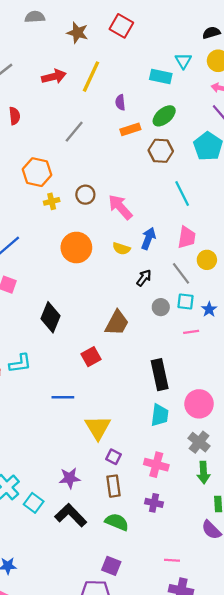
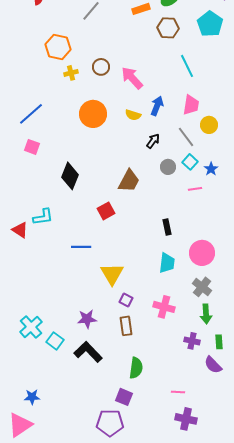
cyan square: (186, 302) -> (190, 162), turned 35
black rectangle: (160, 375) -> (167, 227), size x0.6
purple cross: (154, 503) -> (192, 341), moved
green semicircle: (117, 522) -> (136, 368), moved, turned 75

